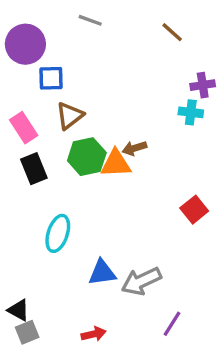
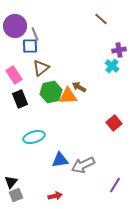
gray line: (90, 20) -> (35, 34), moved, turned 48
cyan cross: (191, 112) -> (112, 66), turned 32
brown arrow: (135, 148) -> (79, 87), turned 48
cyan ellipse: (58, 233) -> (34, 137), turned 55
black triangle: (19, 310) -> (11, 182), turned 40
purple line: (172, 324) -> (115, 185), moved

